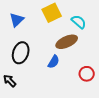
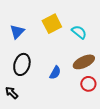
brown ellipse: (67, 42) -> (84, 62), moved

